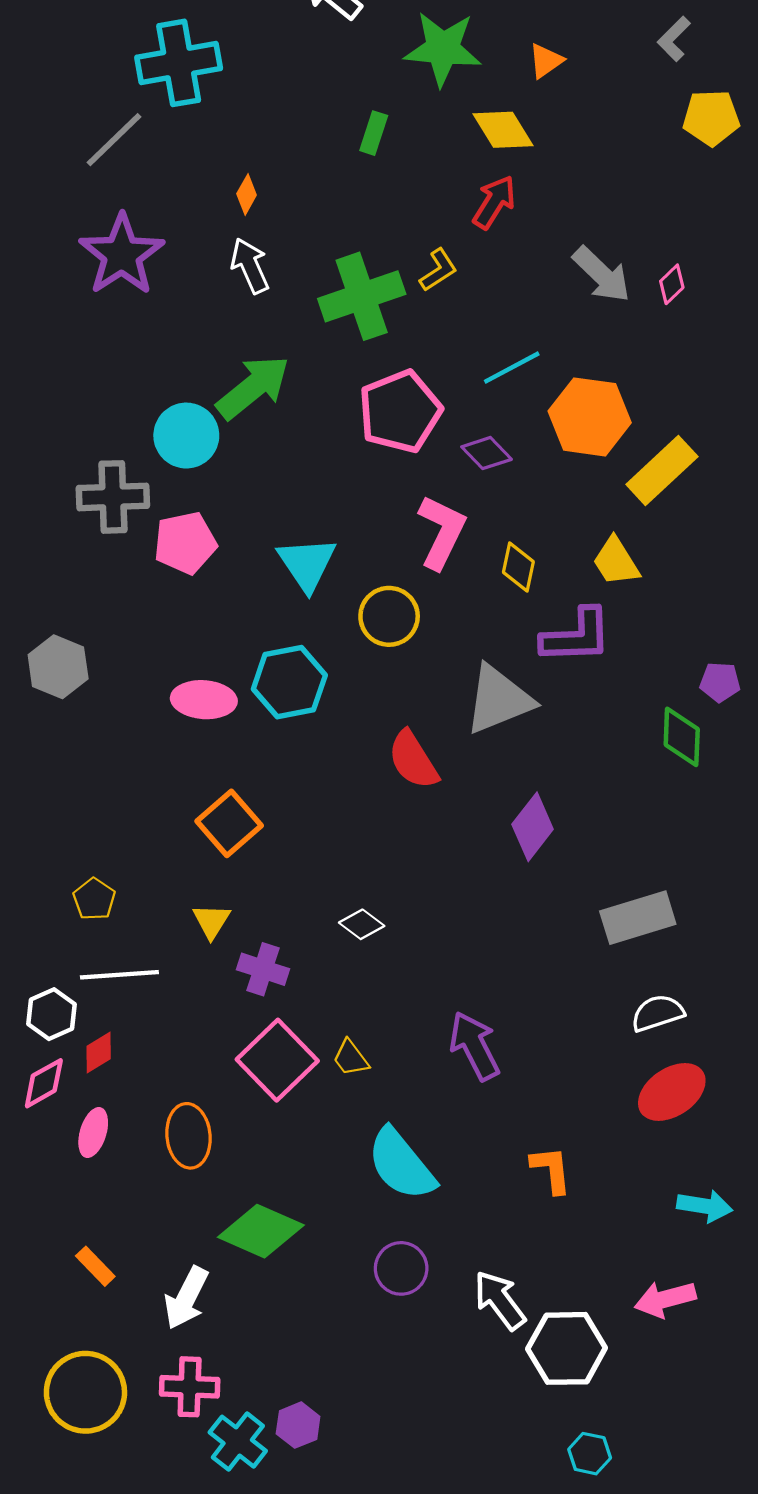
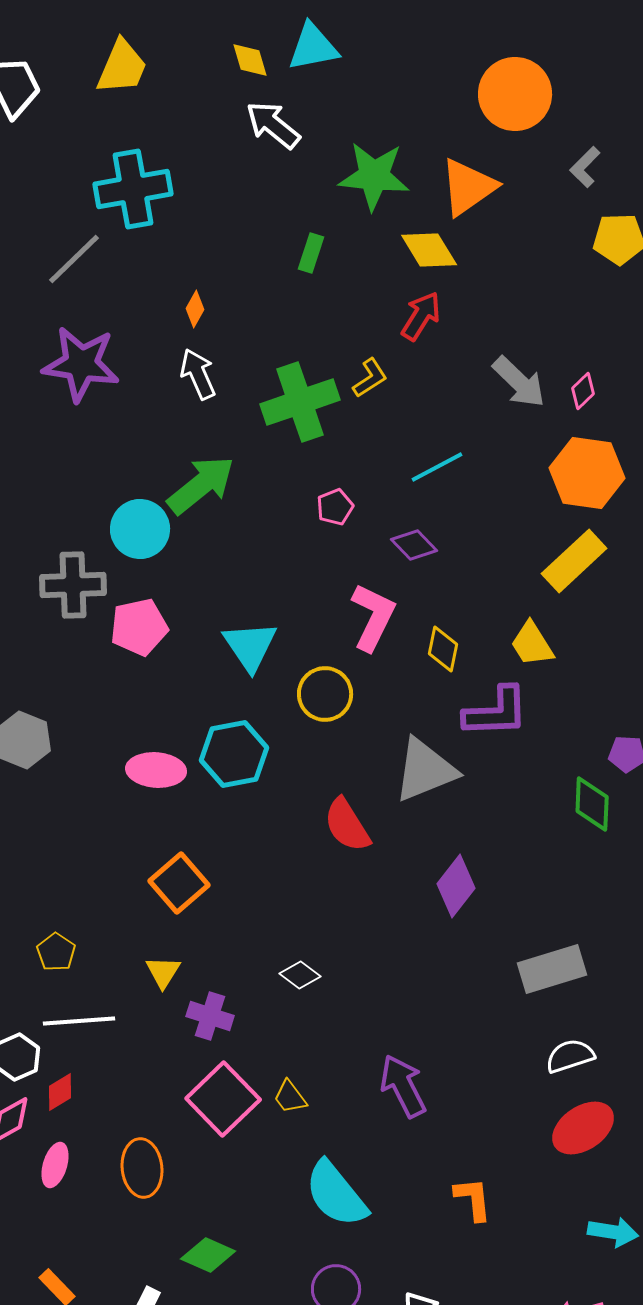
orange triangle: (546, 61) -> (468, 187), size x1.8
purple star: (122, 255) -> (81, 364), turned -30
pink pentagon: (400, 411) -> (335, 507), size x0.5
orange hexagon: (590, 417) -> (587, 473), moved
green diamond: (261, 1231) -> (208, 1255), size x0.7

